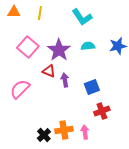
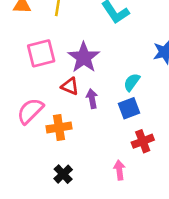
cyan semicircle: (88, 46) -> (132, 82), moved, turned -48
pink square: (28, 47) -> (41, 53), turned 35
orange cross: (64, 130) -> (59, 127), moved

